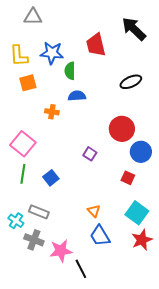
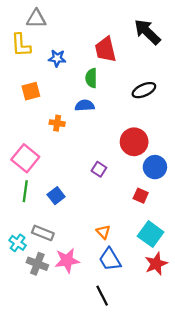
blue star: (52, 53) -> (57, 58), size x0.7
yellow L-shape: (19, 56) -> (21, 45), moved
green semicircle: (70, 71) -> (91, 78), moved
pink star: (61, 251) -> (67, 260), moved
black line: (81, 269) -> (102, 296), moved

